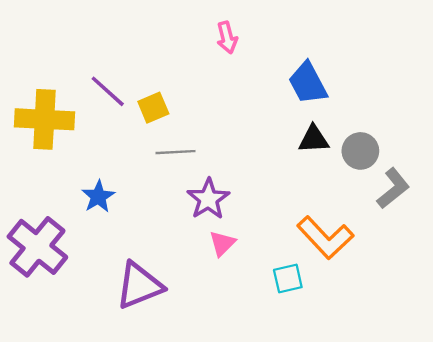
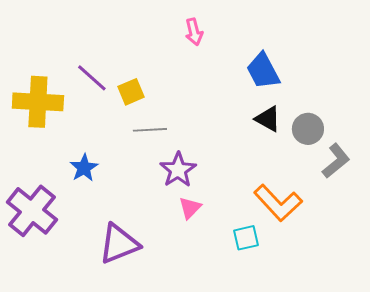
black triangle: (314, 139) -> (268, 119), turned 32

